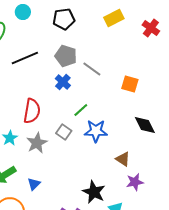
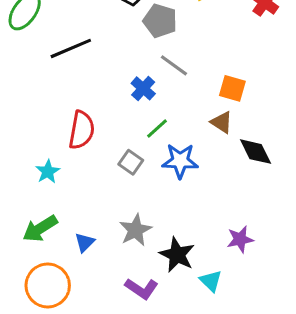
gray pentagon: (66, 56) -> (160, 21), moved
blue cross: (63, 82) -> (143, 88), moved
gray star: (37, 143) -> (135, 230), moved
brown triangle: (123, 159) -> (222, 122), moved

